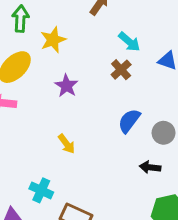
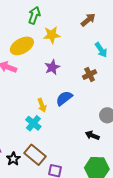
brown cross: (121, 70) -> (90, 74), moved
blue semicircle: (129, 121) -> (64, 98), moved
cyan cross: (41, 190) -> (33, 123), moved

